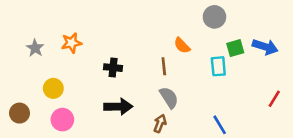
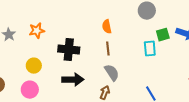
orange semicircle: (182, 45) -> (107, 27), moved, turned 32
black cross: (113, 68) -> (69, 50), size x1.5
yellow circle: (53, 88) -> (34, 66), moved

